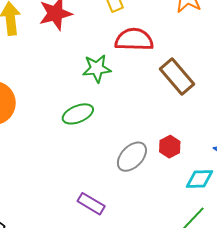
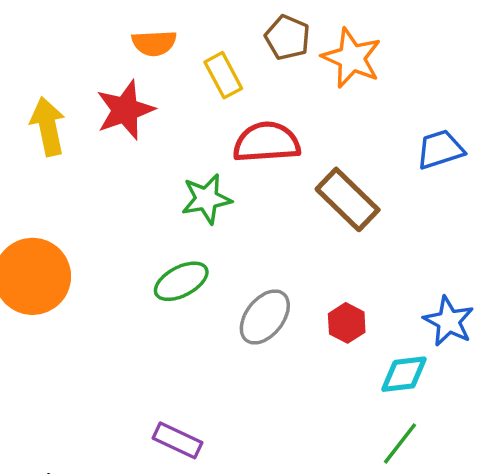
gray ellipse: (132, 157) -> (265, 317), moved
purple rectangle: (91, 204) -> (178, 440), moved

